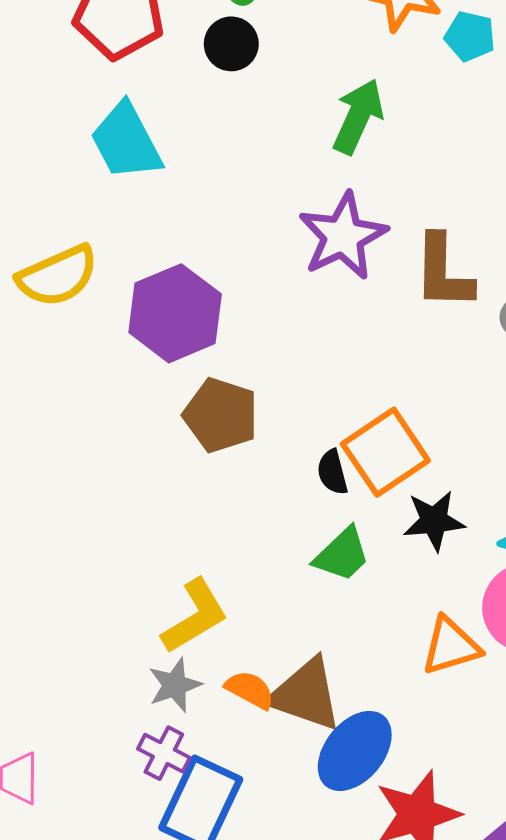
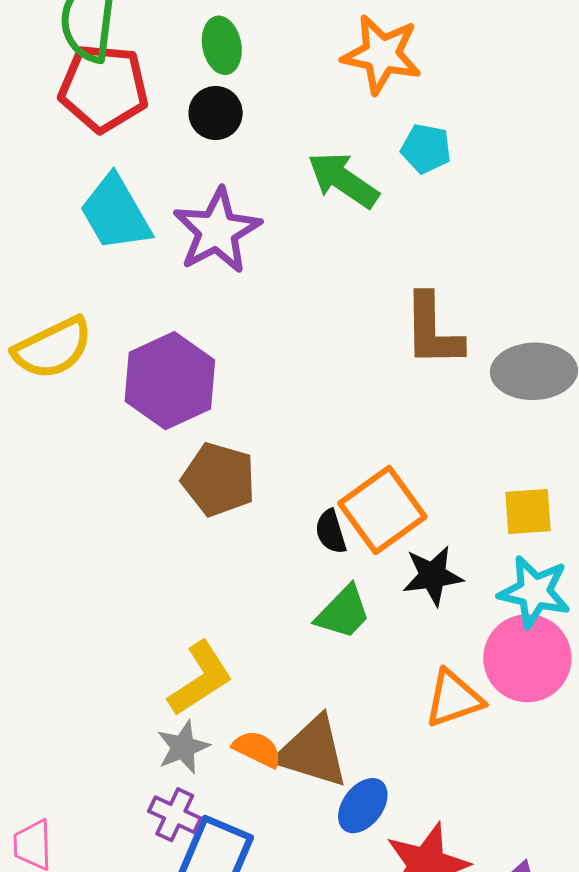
cyan pentagon: (470, 36) -> (426, 149), moved
green arrow: (358, 116) -> (343, 180), turned -78
purple star: (343, 236) -> (217, 231), moved
blue ellipse: (355, 751) -> (363, 806), size x0.7

